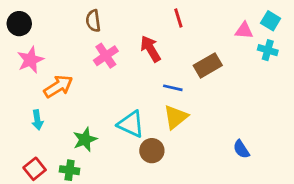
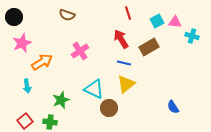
brown semicircle: (93, 21) -> (67, 15), turned -63
cyan square: (271, 21) -> (157, 21), moved, turned 32
red arrow: (150, 49) -> (121, 39), moved
pink cross: (106, 56) -> (80, 51), moved

